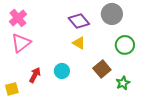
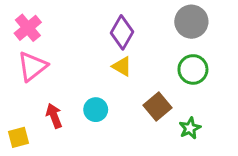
gray circle: (112, 14) -> (191, 22), moved
purple diamond: (79, 21) -> (122, 32), turned 70
red arrow: (35, 75) -> (54, 116), turned -49

